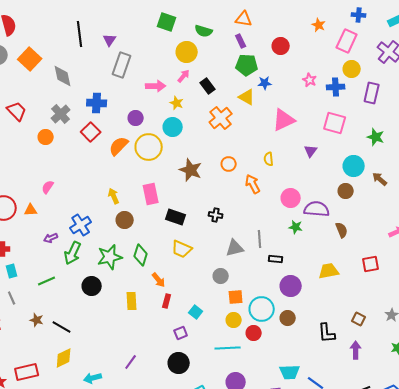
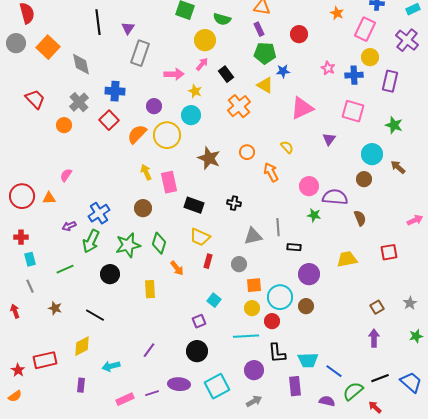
yellow semicircle: (269, 159) -> (287, 147), turned 144
yellow arrow: (114, 196) -> (146, 172), moved
red rectangle: (167, 301) -> (208, 261), moved
brown square: (359, 319) -> (377, 307), turned 32
black line: (62, 327) -> (95, 315), moved
black L-shape: (327, 333) -> (277, 353), moved

